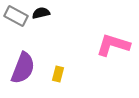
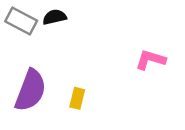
pink L-shape: (113, 45) -> (150, 60), size x0.7

